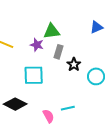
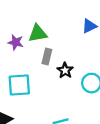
purple star: (37, 45) -> (16, 42), moved

